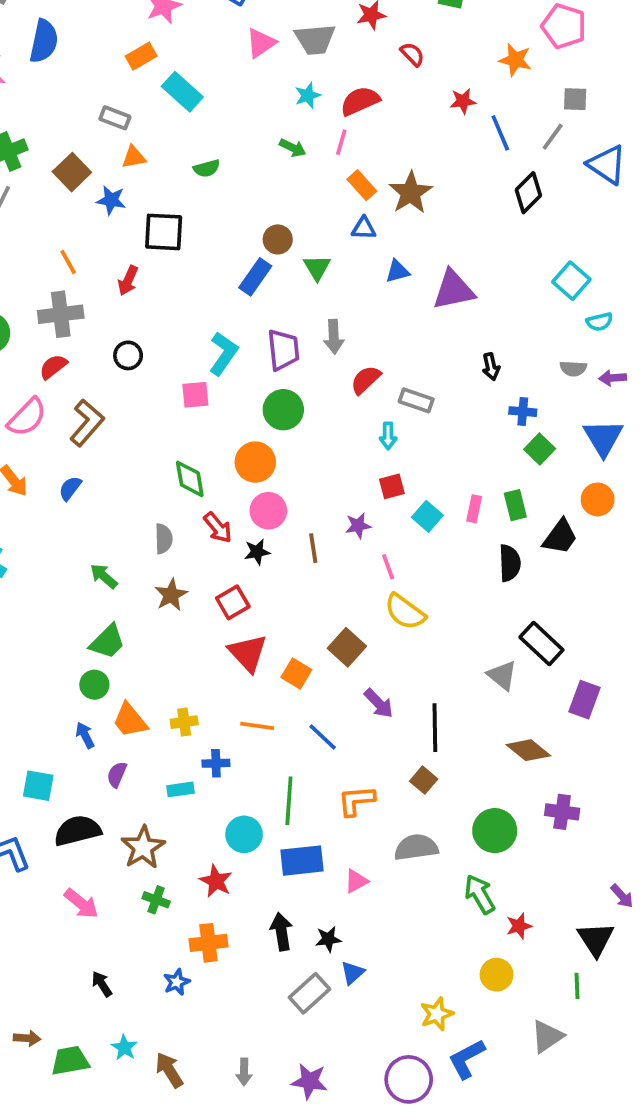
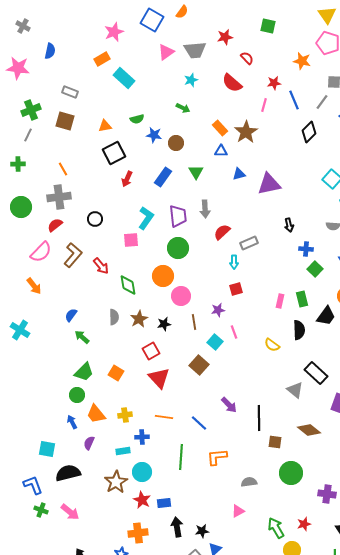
blue semicircle: (44, 41) -> (50, 51), size x0.7
red semicircle: (360, 101) -> (232, 83), moved, turned -115
gray rectangle: (115, 118) -> (70, 92), moved
pink line: (341, 142) -> (264, 105), moved
orange triangle: (134, 157) -> (105, 126), moved
brown square: (72, 172) -> (65, 121), turned -30
blue star: (111, 200) -> (154, 135), moved
black square: (164, 232) -> (114, 153), turned -30
brown circle: (278, 239) -> (176, 143), moved
red arrow: (128, 281) -> (127, 179), moved
gray rectangle: (416, 400) -> (249, 243), turned -42
blue semicircle: (70, 488) -> (71, 315), moved
pink circle: (268, 511) -> (181, 296), moved
cyan square: (427, 516) -> (215, 342), moved
red arrow: (218, 528) -> (101, 266), moved
brown star: (171, 595) -> (139, 319), moved
yellow semicircle: (405, 612) -> (272, 345), moved, size x0.7
brown square: (347, 647) -> (199, 365), moved
orange square: (296, 673) -> (116, 373), moved
brown square: (424, 780) -> (275, 442), moved, turned -32
purple cross: (562, 812) -> (327, 494), moved
cyan circle: (244, 834) -> (142, 472), moved
brown star: (143, 847) -> (116, 482), moved
gray semicircle: (416, 847) -> (249, 482), size x0.7
blue rectangle: (302, 861) -> (164, 503), moved, size x0.6
pink triangle: (356, 881) -> (238, 511), moved
green arrow: (480, 894) -> (276, 528), moved
green cross: (156, 900) -> (41, 510), moved

